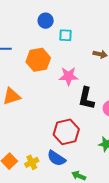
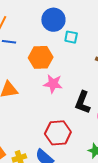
blue circle: (46, 21) -> (53, 20), size x1.5
pink star: (69, 76) -> (53, 84), moved

